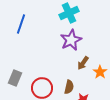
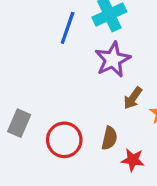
blue line: (21, 24) -> (68, 28), moved

